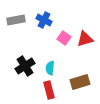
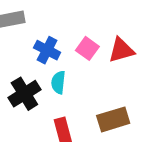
blue cross: (44, 20) -> (47, 50), moved
cyan semicircle: (50, 68) -> (58, 82), moved

